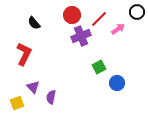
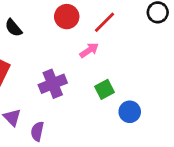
pink arrow: (118, 29) -> (89, 50), moved
purple cross: (81, 36) -> (53, 84), moved

